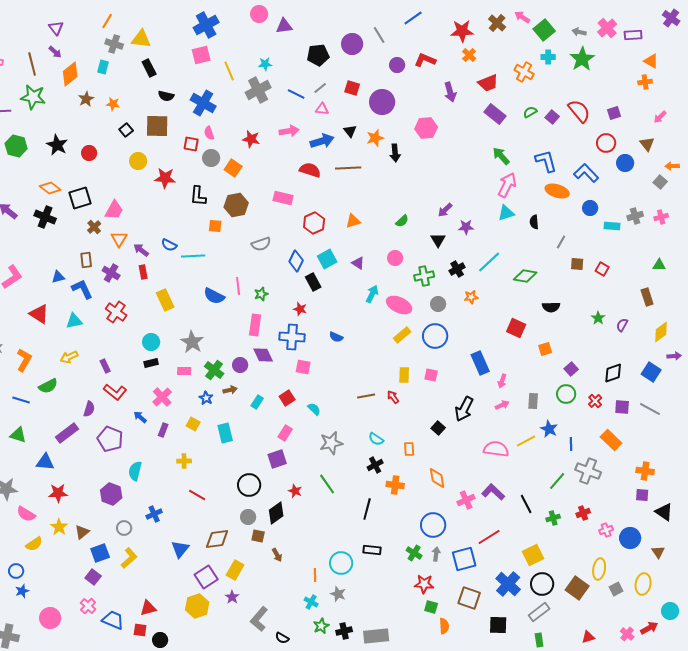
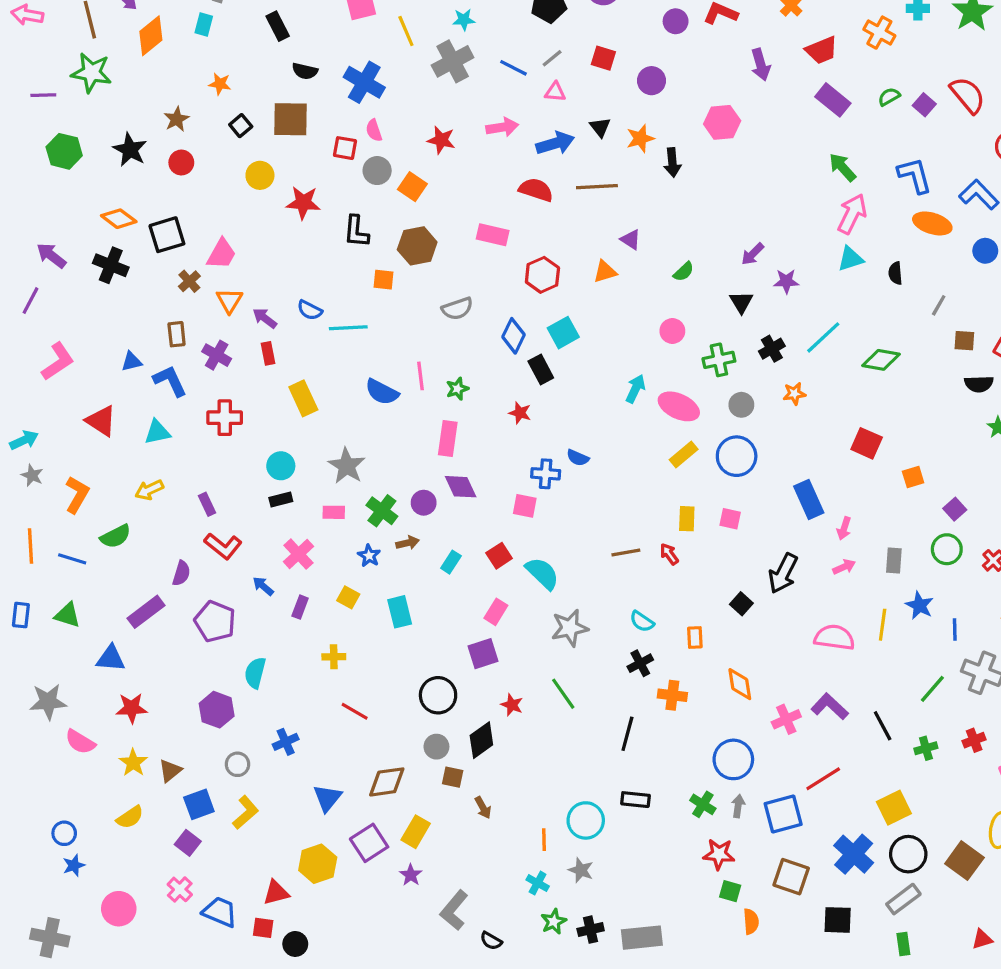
brown star: (86, 99) -> (177, 119), moved
purple circle: (382, 102) -> (652, 81), size x0.7
purple triangle: (358, 263) -> (631, 240), moved
black semicircle: (551, 307) -> (979, 384), moved
red cross: (116, 312) -> (225, 418), turned -35
blue cross: (292, 337) -> (546, 474), moved, size x0.7
cyan semicircle: (314, 409) -> (542, 573), size x1.6
yellow line: (526, 441) -> (883, 625), turned -54
yellow semicircle: (34, 544) -> (130, 817), moved
yellow hexagon: (197, 606) -> (318, 864), moved

